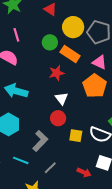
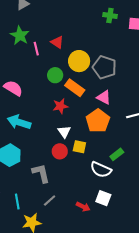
pink line: (16, 35) -> (36, 49), moved
yellow square: (76, 136) -> (79, 147), moved
gray L-shape: (40, 141) -> (41, 173), turned -60
cyan line: (21, 160) -> (17, 201), moved, turned 56

